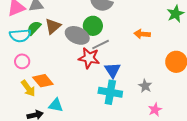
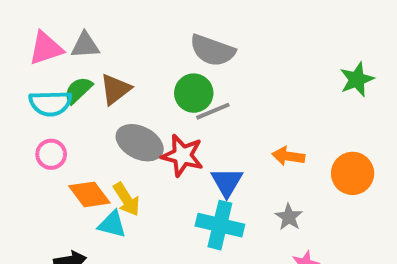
orange arrow: (142, 34) -> (288, 156), moved
gray ellipse: (77, 35) -> (140, 143), moved
gray line: (101, 45) -> (213, 111), moved
yellow arrow: (28, 88) -> (126, 199), moved
cyan triangle: (56, 105) -> (112, 224), moved

